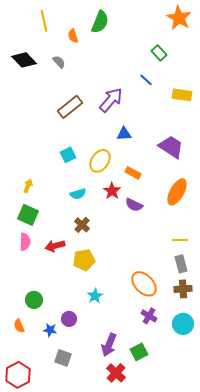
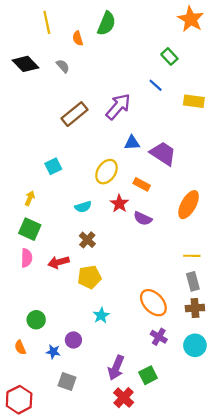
purple trapezoid: (171, 147) -> (163, 153), moved
cyan square: (68, 155) -> (53, 166), moved

